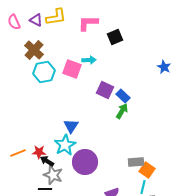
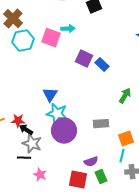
green arrow: (122, 111) -> (125, 96), moved
cyan star: (65, 145) -> (57, 114), moved, turned -30
gray rectangle: (136, 162) -> (101, 124), moved
orange square: (147, 170) -> (126, 139), turned 35

